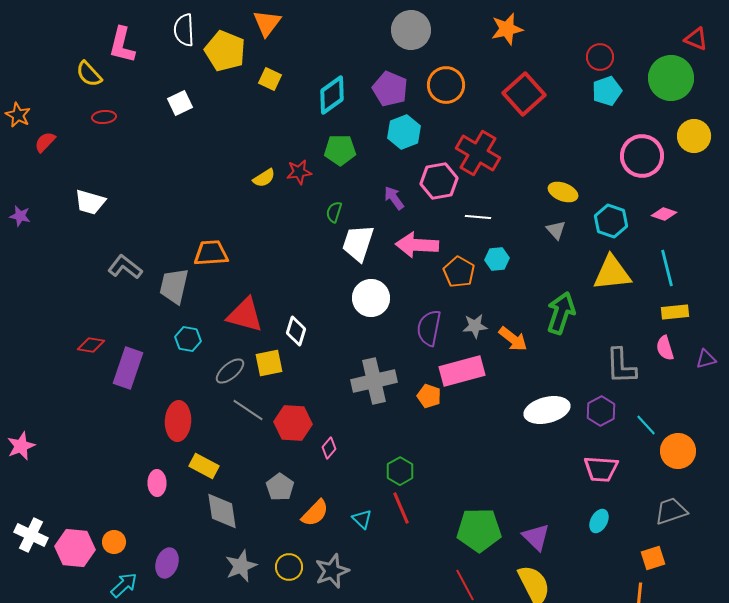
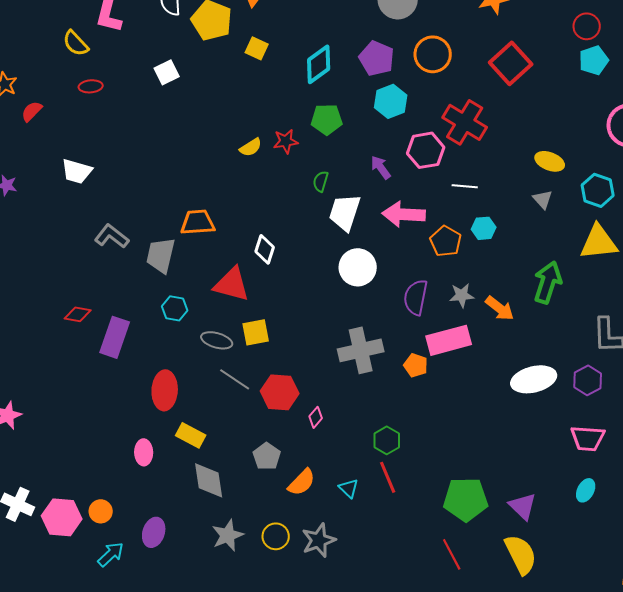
white diamond: (296, 331) -> (265, 249), moved
gray ellipse: (230, 371) -> (217, 340), turned 56

